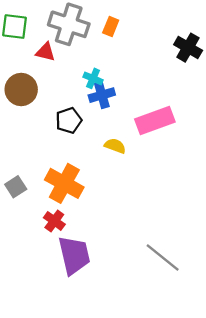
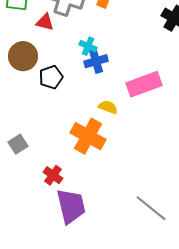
black pentagon: (69, 120) -> (51, 77), moved
orange cross: (64, 183) -> (88, 136), moved

